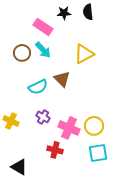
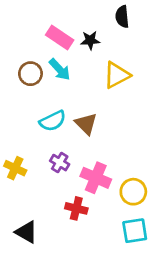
black star: (64, 13) -> (90, 40), moved
brown triangle: (62, 79) -> (86, 124), moved
yellow circle: (94, 126) -> (133, 192), moved
cyan square: (98, 153) -> (135, 231), moved

